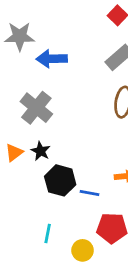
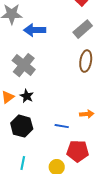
black hexagon: (60, 180) -> (22, 126), moved
cyan line: (48, 234) -> (23, 163), moved

